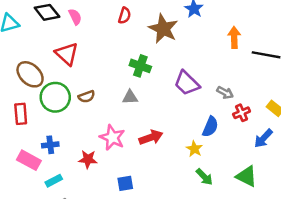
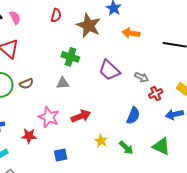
orange arrow: (234, 37) -> (131, 33), moved, turned -78
blue semicircle: (210, 127) -> (133, 116), moved
blue arrow: (263, 138) -> (174, 114), turned 36
yellow star: (194, 149) -> (101, 141), moved

